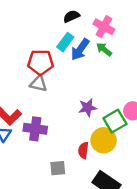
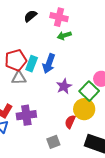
cyan rectangle: (65, 42) -> (32, 64), moved
blue arrow: (80, 49) -> (49, 64), moved
green arrow: (104, 49) -> (64, 35), turned -40
red semicircle: (83, 150) -> (70, 122), turned 32

